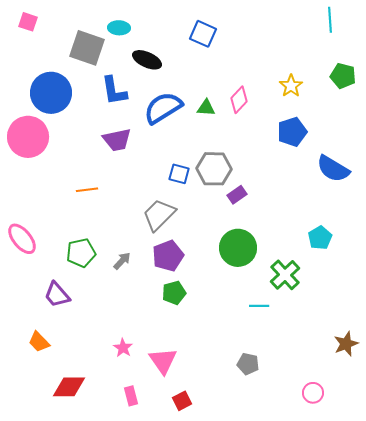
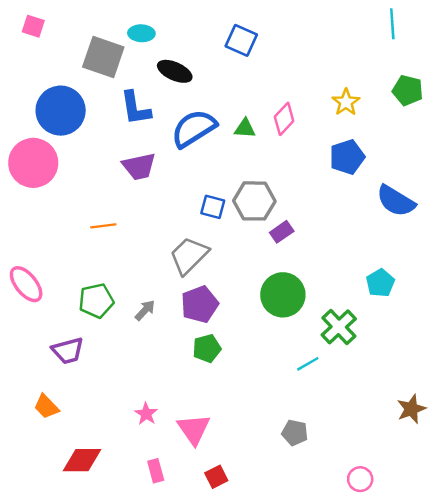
purple trapezoid: (57, 295) -> (68, 351), turned -64
cyan line: (259, 306) -> (308, 364), turned -30
pink circle: (313, 393) -> (360, 479), moved

